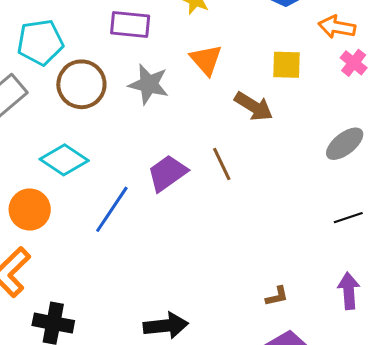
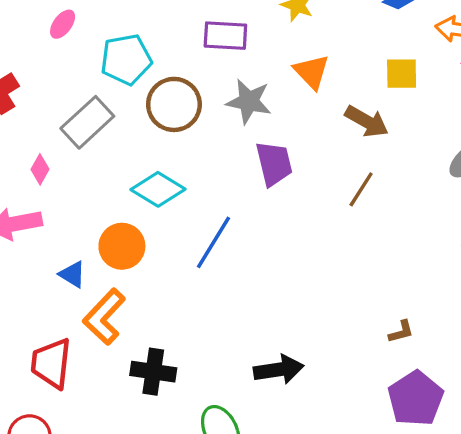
brown line: (222, 164) -> (361, 189), moved, turned 60
purple trapezoid: (167, 173) -> (274, 164), moved, turned 114

